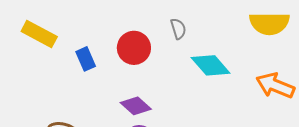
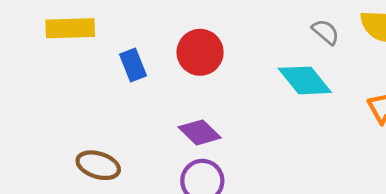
gray semicircle: (178, 29) -> (326, 32), moved, turned -35
yellow rectangle: (39, 34) -> (70, 28), turned -32

